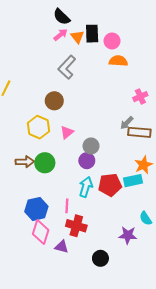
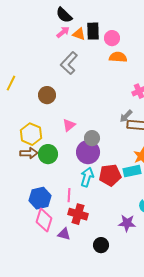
orange triangle: (77, 37) -> (79, 34), turned -32
brown circle: (54, 101) -> (47, 95), moved
yellow hexagon: (39, 127) -> (31, 134), moved
purple circle: (87, 161) -> (88, 152), size x1.5

